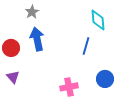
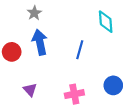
blue line: (86, 46) -> (80, 50), moved
purple triangle: (13, 77) -> (30, 90), moved

